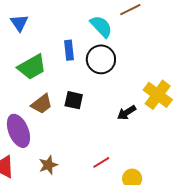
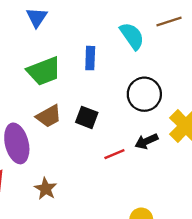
black circle: (101, 59) -> (144, 94), moved
red line: (101, 162) -> (114, 154), moved
brown star: (48, 165) -> (46, 189), turned -30

